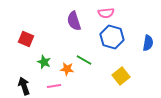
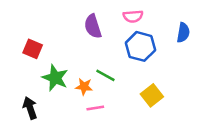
blue semicircle: (148, 43) -> (183, 33), moved
green star: (44, 62) -> (55, 78), size x1.5
pink line: (54, 86) -> (95, 108), moved

